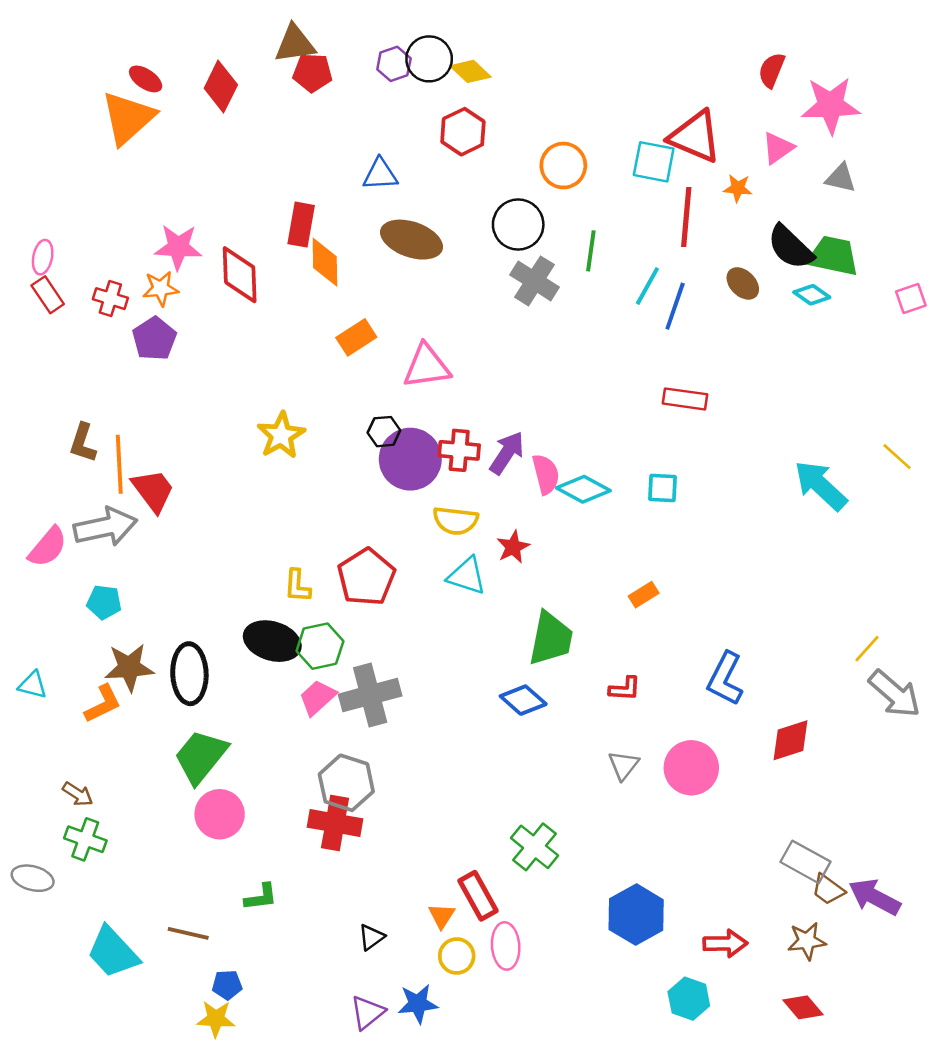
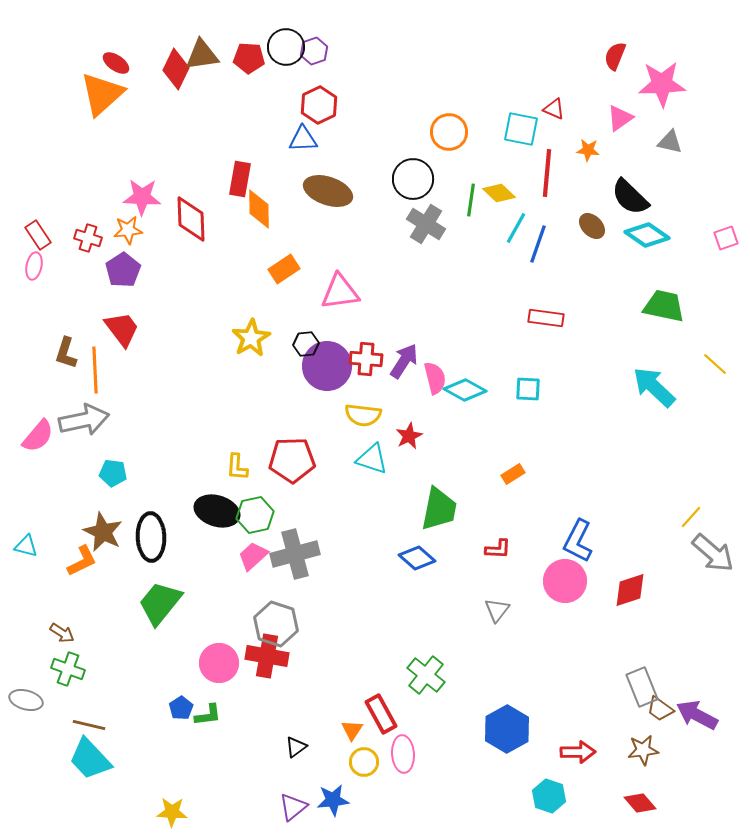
brown triangle: (295, 44) -> (202, 55), moved
black circle: (429, 59) -> (286, 47), moved
yellow diamond: (470, 71) -> (499, 193), moved
red hexagon: (463, 132) -> (319, 105), moved
red triangle: (695, 137) -> (554, 109), size x0.5
green trapezoid: (833, 256) -> (664, 306), moved
pink ellipse: (43, 257) -> (34, 266), moved
cyan diamond: (812, 295) -> (647, 235), size x1.5
yellow star: (281, 435) -> (251, 338), moved
red trapezoid: (153, 491) -> (122, 329), moved
red pentagon: (366, 577) -> (292, 460), turned 30
cyan pentagon: (104, 602) -> (113, 473), moved
brown star: (129, 667) -> (103, 532), turned 30
pink circle: (691, 768) -> (565, 581), moved
pink circle: (220, 814) -> (219, 663), moved
gray rectangle: (806, 862) -> (642, 687), turned 39
brown line: (188, 933) -> (89, 725), moved
blue pentagon: (227, 985) -> (181, 708), moved, turned -30

